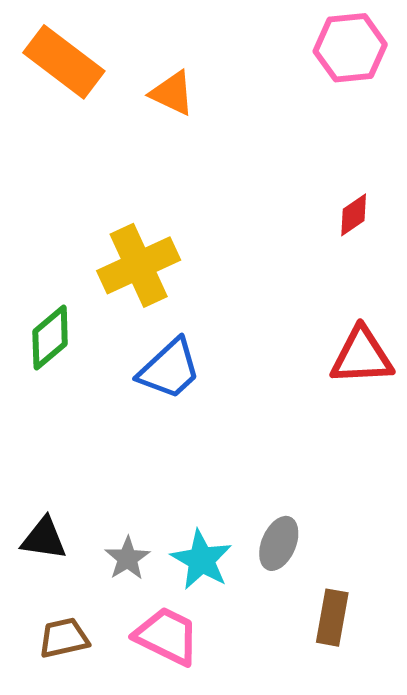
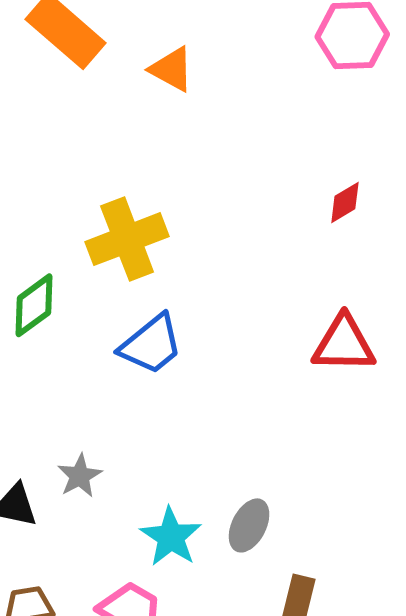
gray star: (127, 558) -> (80, 476), moved

